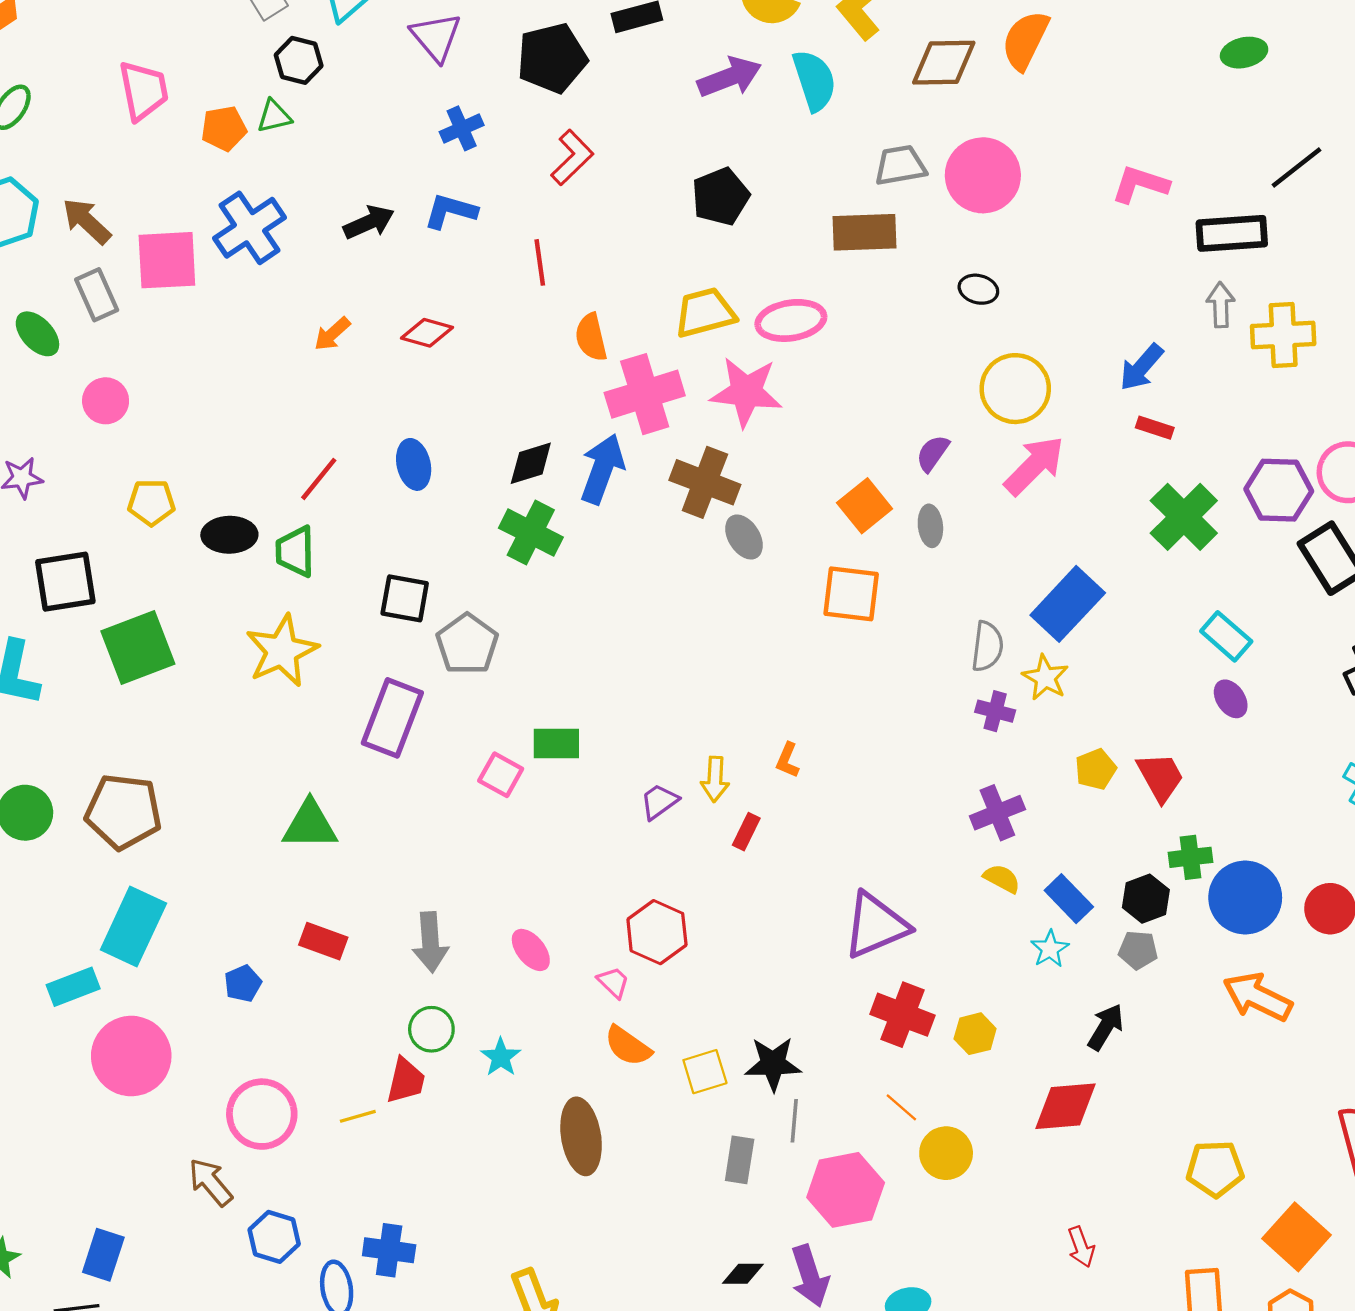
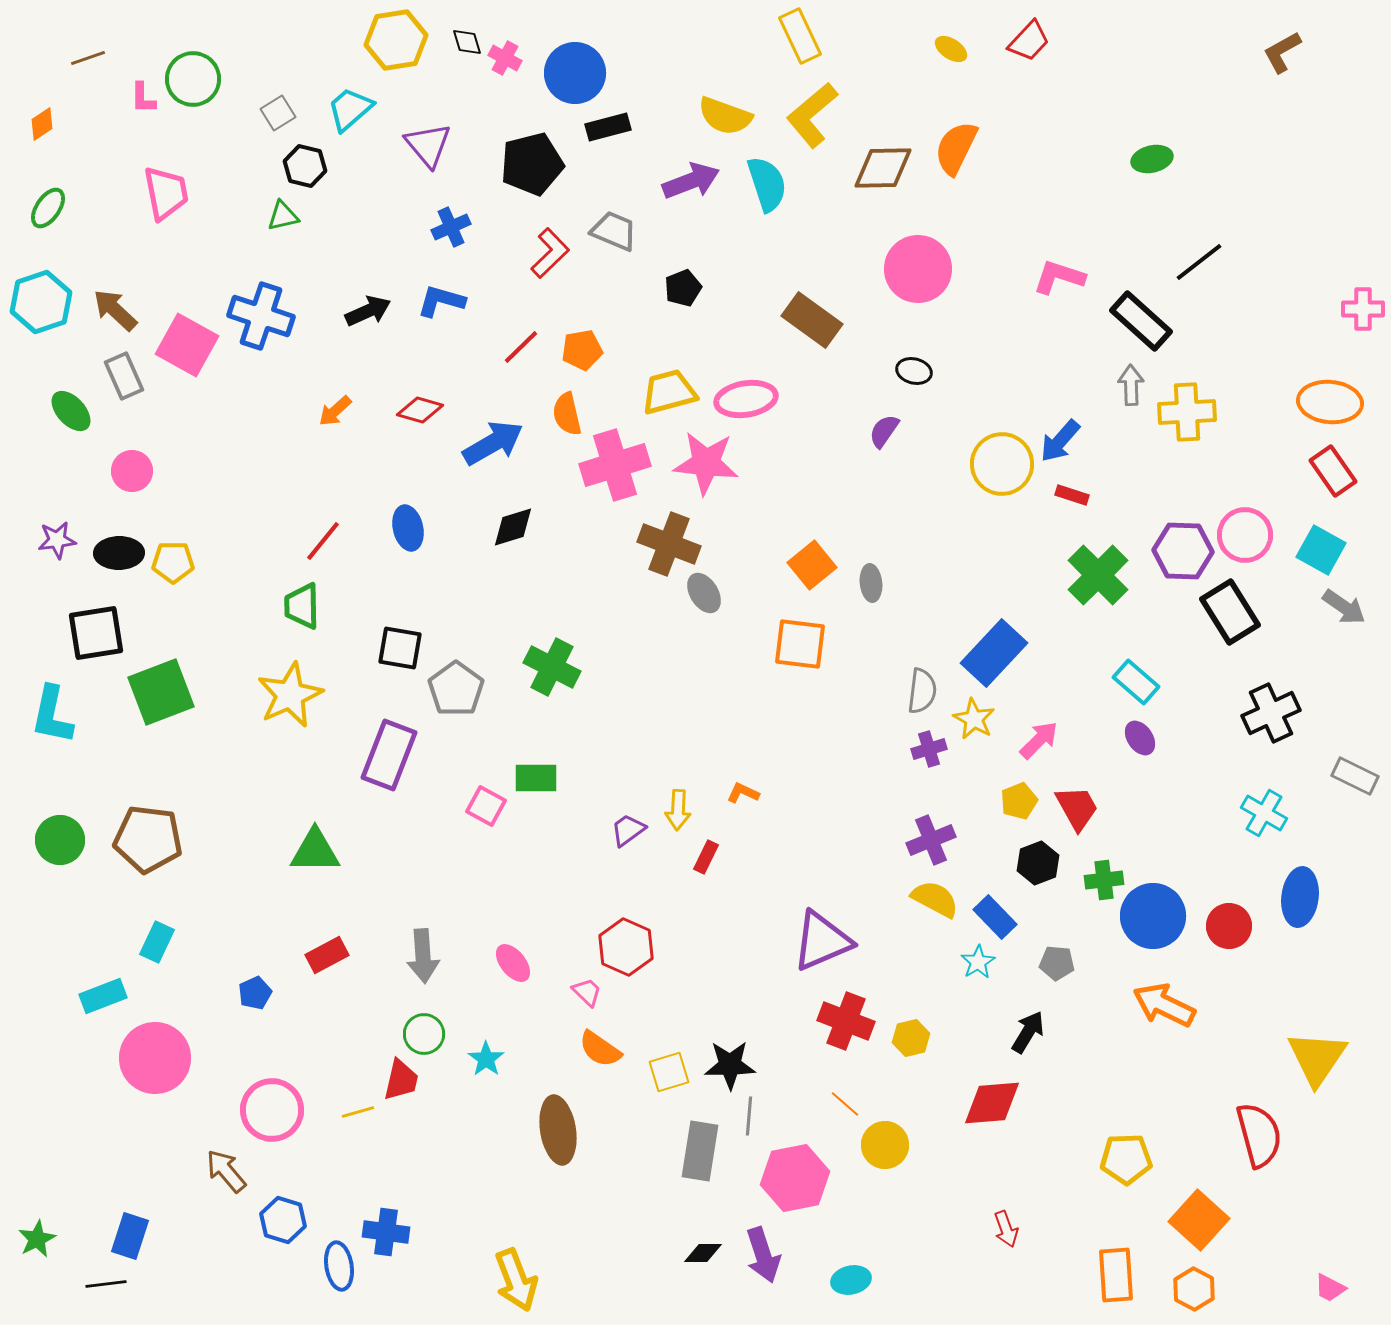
orange pentagon: (224, 128) -> (582, 350), moved
gray trapezoid: (900, 165) -> (614, 231), moved, turned 33
black pentagon: (721, 197) -> (683, 288), size x0.7
blue cross: (250, 228) -> (261, 316), turned -38
brown rectangle: (865, 232) -> (812, 320), turned 38
black rectangle: (1232, 233) -> (1141, 321), turned 46
pink square: (167, 260) -> (187, 345), turned 32
red line: (540, 262) -> (521, 347), turned 54
yellow circle: (1015, 389) -> (1002, 464), moved
purple semicircle: (933, 453) -> (884, 431), moved
pink arrow: (1034, 466) -> (1039, 740), moved, size x0.7
blue arrow: (602, 469) -> (493, 443), moved, turned 40
green cross: (531, 533) -> (552, 667), moved
black ellipse: (229, 535) -> (119, 553), moved
purple cross: (995, 711) -> (929, 749), turned -32
orange L-shape: (788, 760) -> (743, 793), turned 92
yellow semicircle: (1002, 879) -> (935, 899), size x1.4
black hexagon: (1146, 899) -> (1038, 863), moved
cyan rectangle: (133, 927) -> (157, 942), size x0.6
red rectangle: (323, 941) -> (327, 955), turned -48
gray rectangle: (740, 1160) -> (700, 1151), size x1.4

